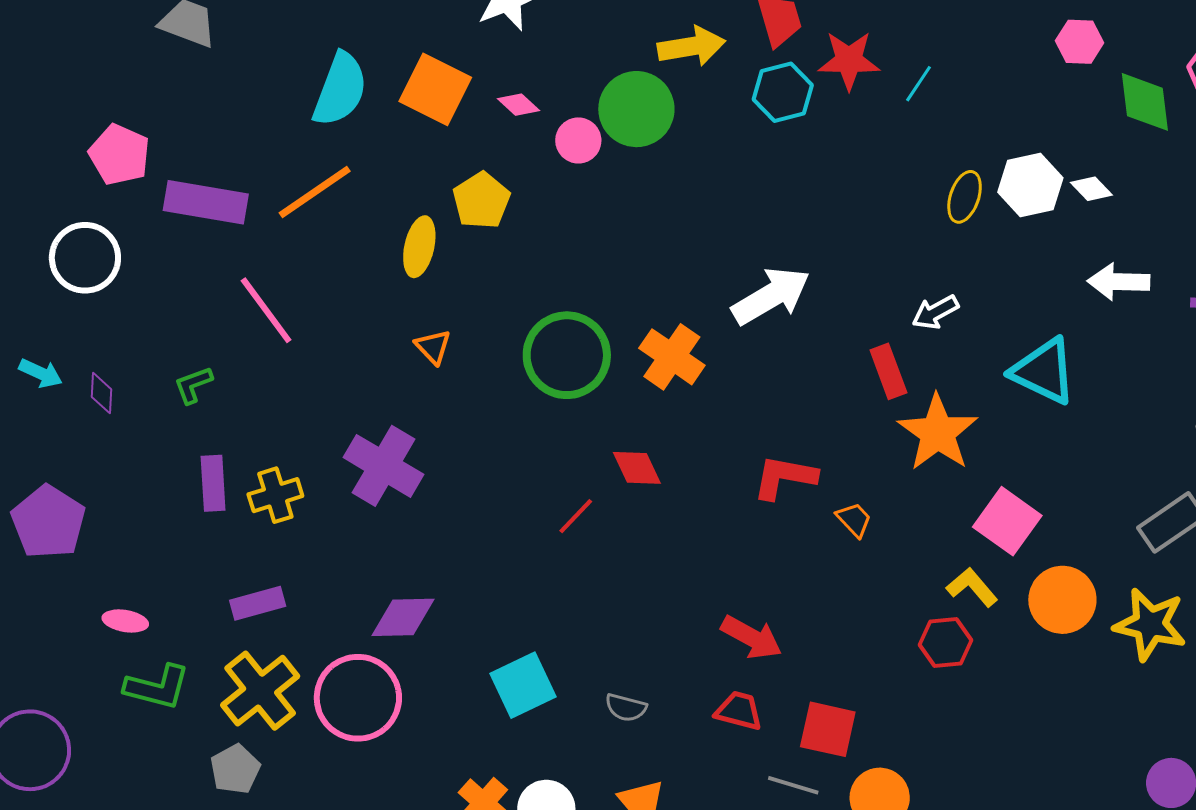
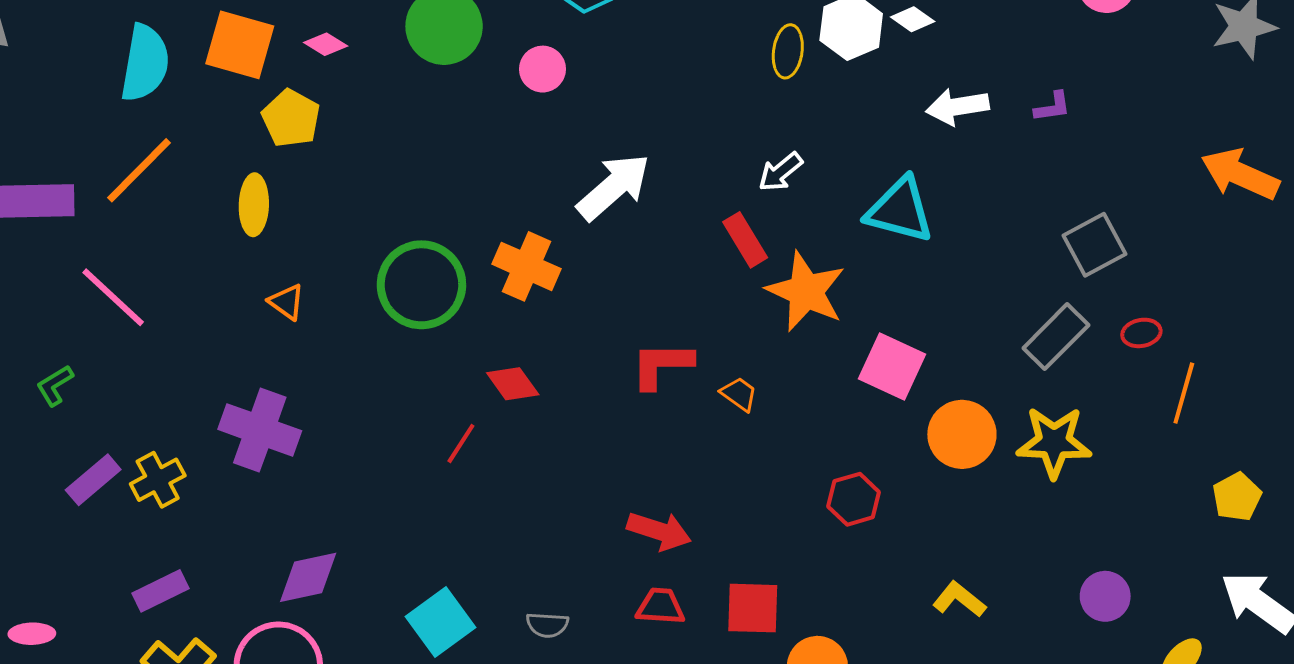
pink circle: (578, 140) -> (543, 69), moved
yellow pentagon: (481, 201) -> (291, 118), moved
purple rectangle: (213, 483) -> (93, 480), turned 64
yellow L-shape: (972, 587) -> (959, 599), moved

